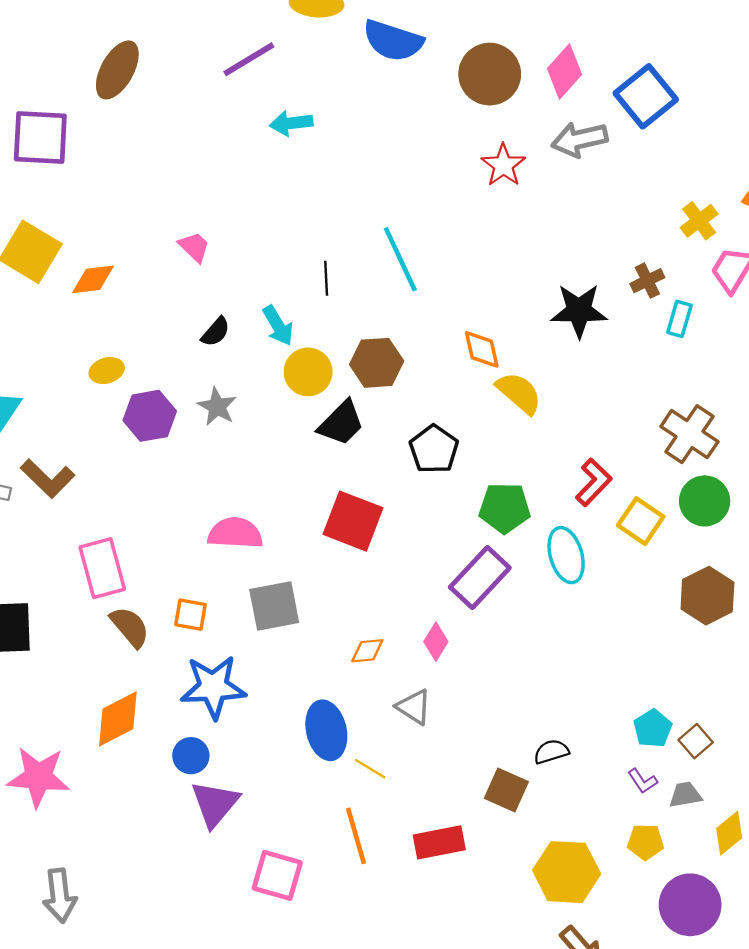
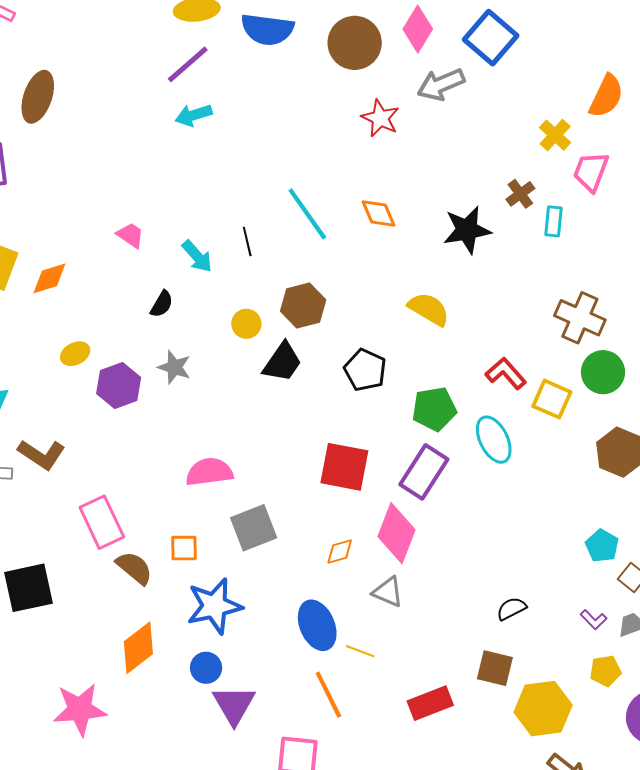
purple line: (249, 59) -> (188, 64), moved
cyan arrow: (278, 326) -> (197, 256), moved
orange diamond: (482, 349) -> (378, 214), moved
yellow circle: (308, 372) -> (246, 324), size x0.7
red L-shape: (594, 482) -> (506, 373), turned -75
red square: (353, 521) -> (344, 467), moved
pink diamond: (436, 642) -> (396, 533), size x1.8
cyan pentagon: (653, 728) -> (602, 546), moved
brown square: (506, 790) -> (495, 668), moved
orange line: (356, 836) -> (328, 695), moved

